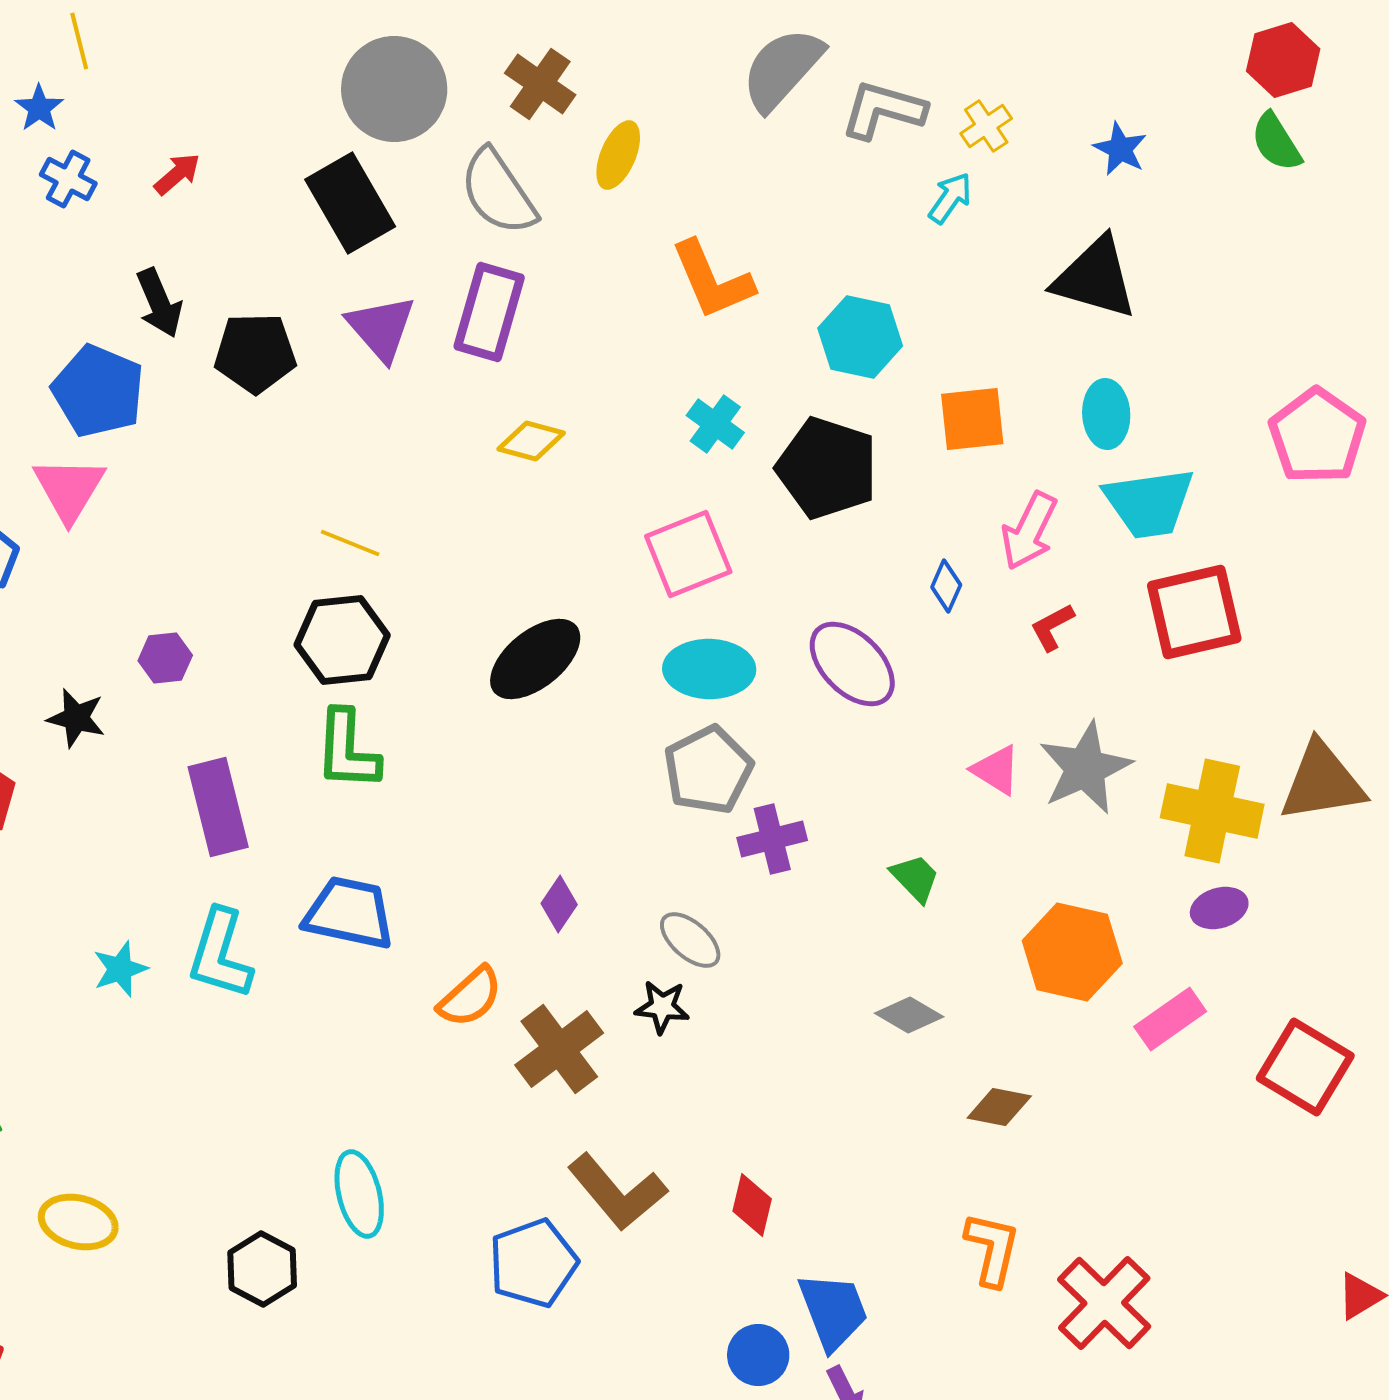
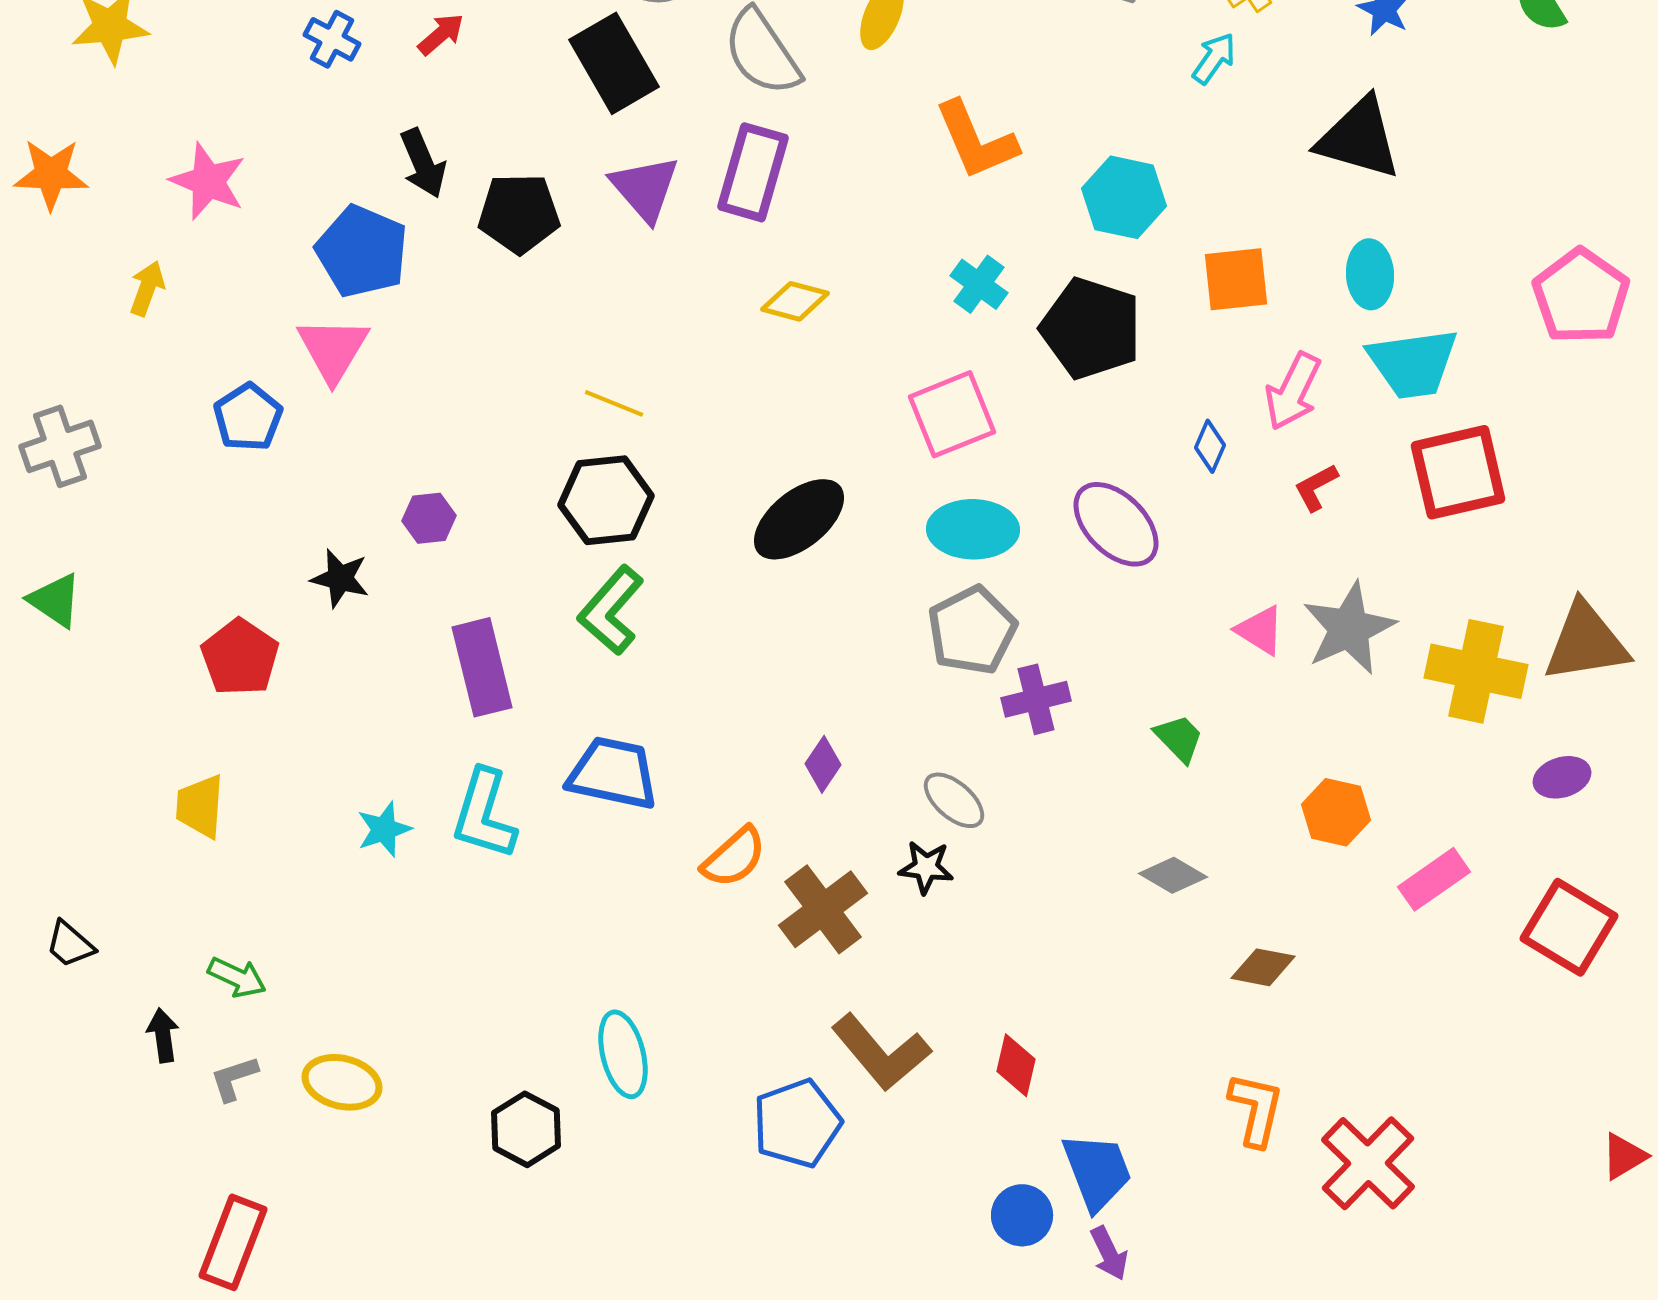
green L-shape: (347, 750) -> (611, 610), turned 38
purple ellipse: (1219, 908) -> (1562, 777), moved
orange hexagon: (1072, 952) -> (1336, 812), size x0.7

